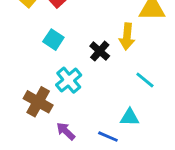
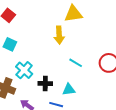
black cross: (100, 51) -> (45, 83), moved, turned -32

